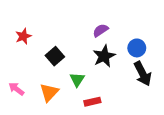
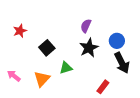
purple semicircle: (101, 30) -> (86, 26), turned -32
green triangle: (77, 80) -> (66, 68), turned 40
red rectangle: (92, 102) -> (103, 87), moved, turned -40

